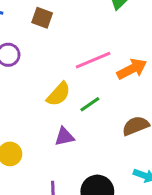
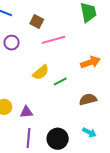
pink line: (93, 60) -> (53, 40), moved
purple triangle: (64, 137) -> (26, 112), moved

